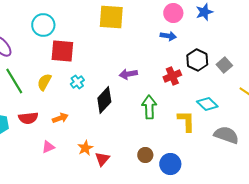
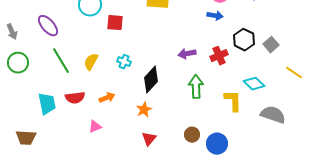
red square: (62, 51) -> (115, 23), moved, size x0.7
purple arrow: (128, 74) -> (187, 54), moved
cyan cross: (77, 82) -> (124, 62), turned -32
orange star: (85, 148) -> (144, 110), moved

